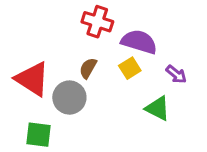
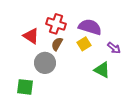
red cross: (97, 22) -> (56, 24), moved
red triangle: (32, 79) -> (31, 36), moved, size x0.7

